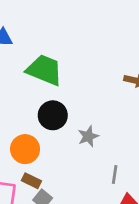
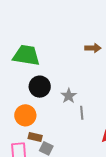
gray line: (115, 174) -> (82, 113), moved

